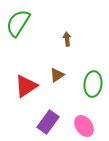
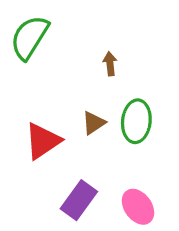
green ellipse: (93, 84) -> (136, 121), moved

